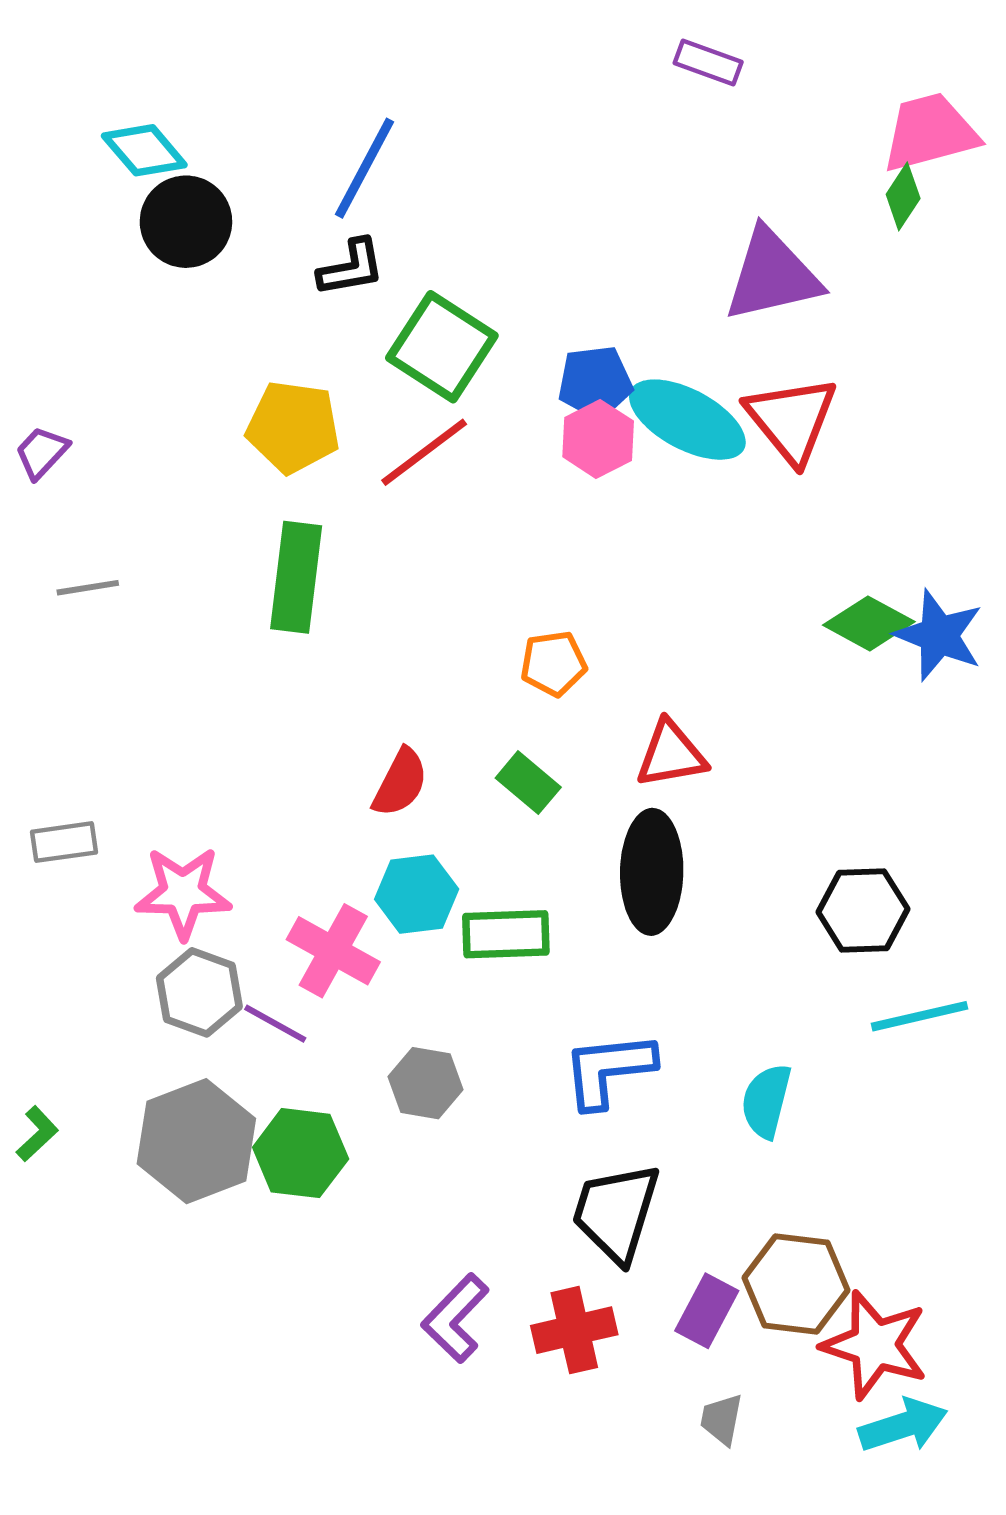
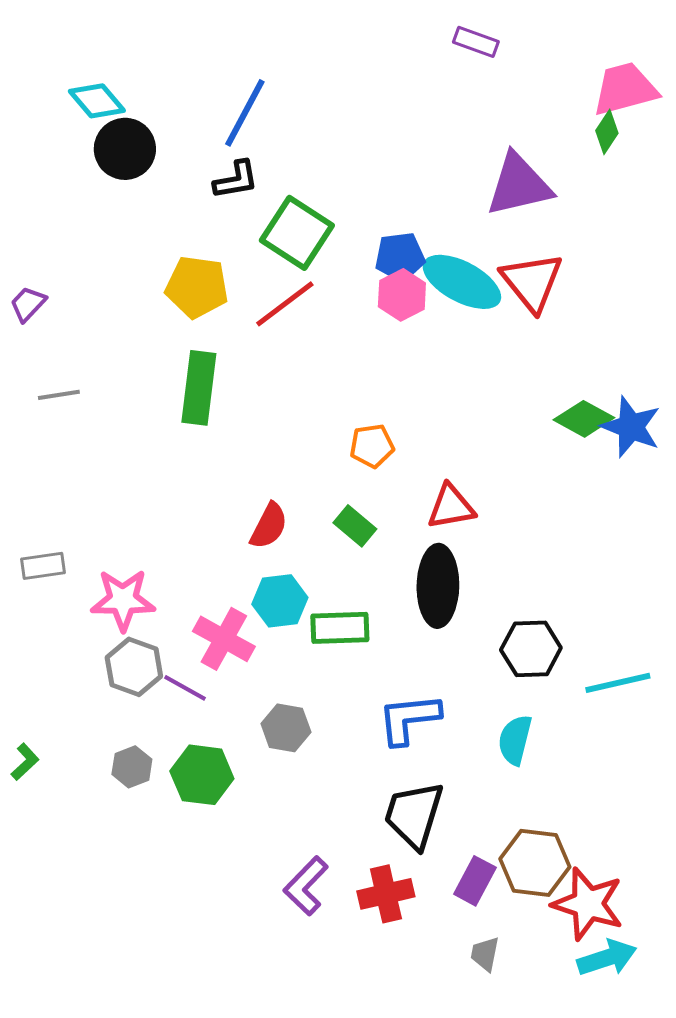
black hexagon: (863, 911) -> (531, 649), moved
gray hexagon: (196, 1141) -> (132, 767), size x0.5

